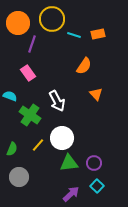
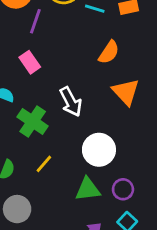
orange triangle: (96, 94) -> (126, 92), size x1.5
white circle: (62, 138) -> (99, 150), moved

